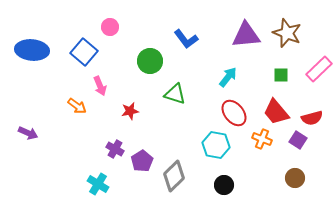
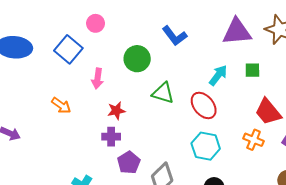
green square: (281, 75) -> (252, 70), moved
pink arrow: (100, 86) -> (98, 78), moved, turned 30
red ellipse: (234, 113) -> (204, 105), moved
purple cross: (115, 149) -> (111, 137), moved, turned -30

